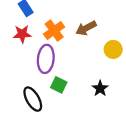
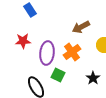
orange cross: (54, 31) -> (72, 52), moved
red star: (22, 34) -> (23, 41), moved

